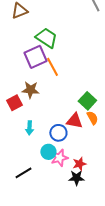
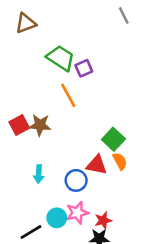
purple square: (35, 57) -> (84, 68), moved, size x0.6
red square: (14, 103) -> (19, 125), moved
cyan circle: (48, 152) -> (57, 218), moved

